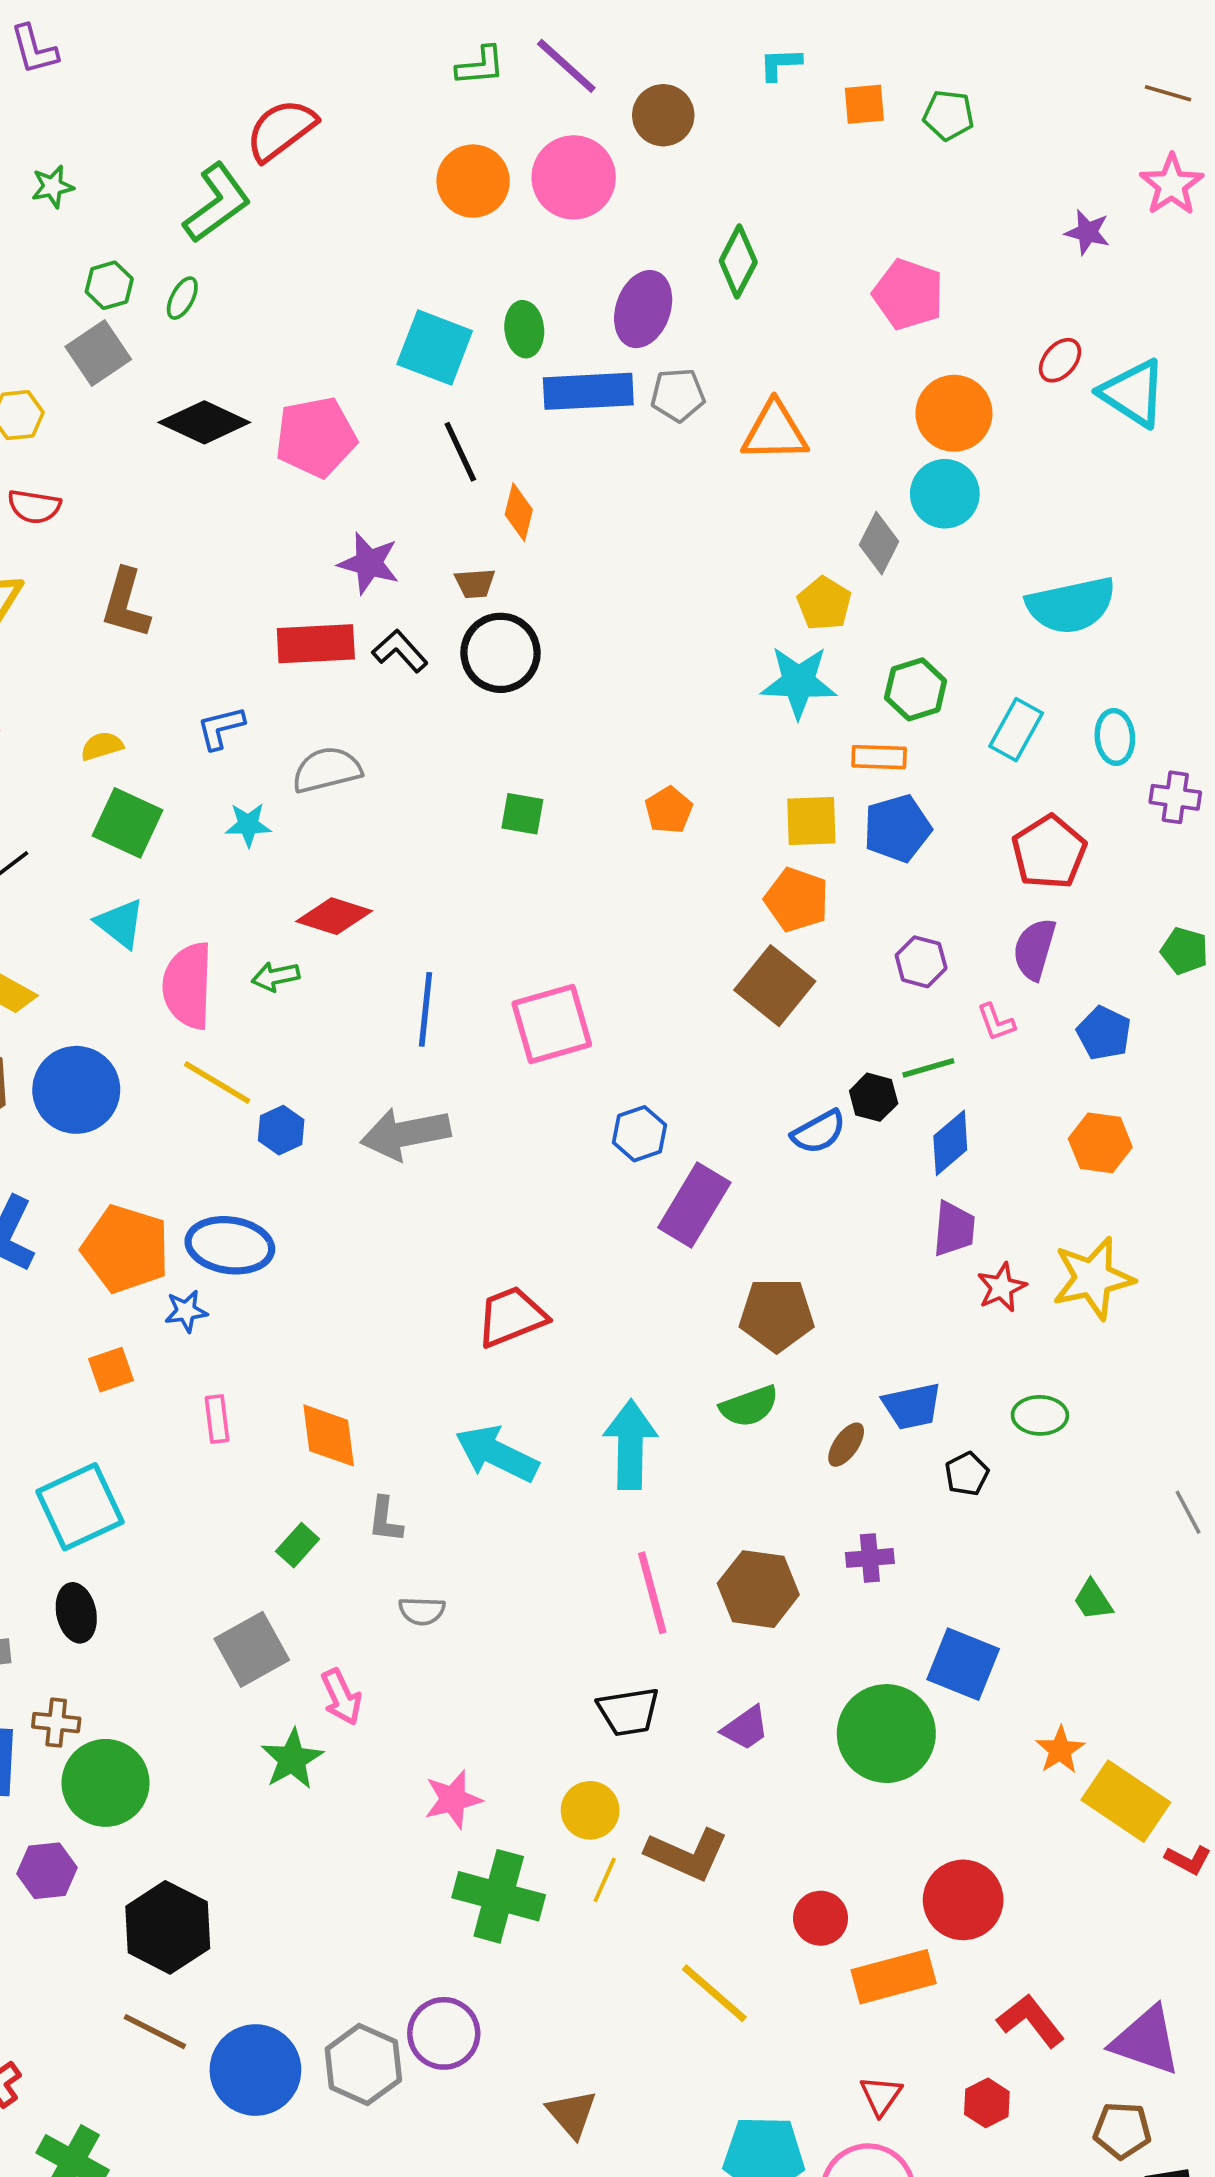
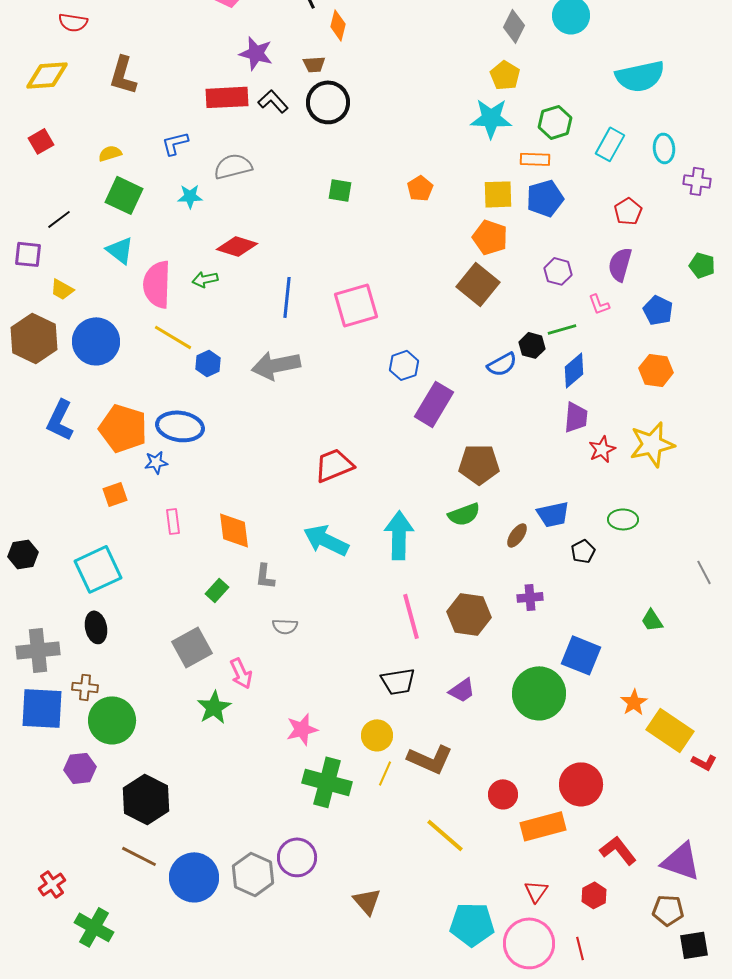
gray diamond: (879, 543) -> (514, 26), moved
red pentagon: (1049, 852) -> (628, 211), size x0.7

